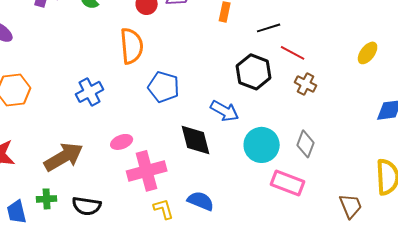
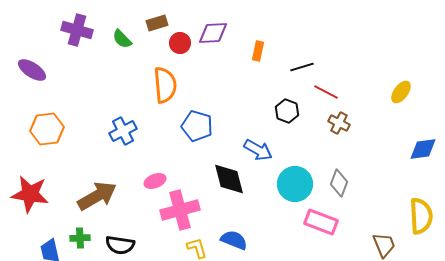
black hexagon: (254, 72) -> (287, 111), size x0.7

